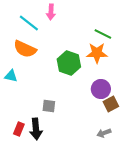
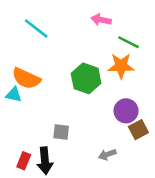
pink arrow: (51, 12) -> (101, 20), moved, turned 98
orange semicircle: (25, 49) -> (26, 78), moved
gray arrow: (104, 133) -> (107, 154), moved

